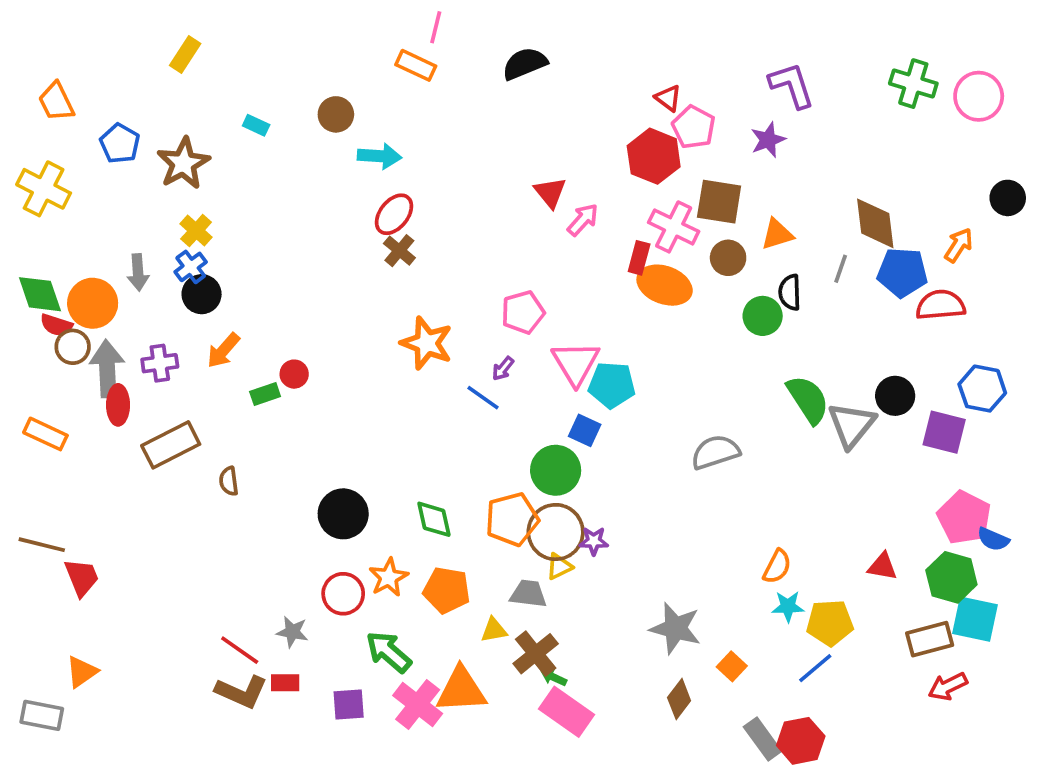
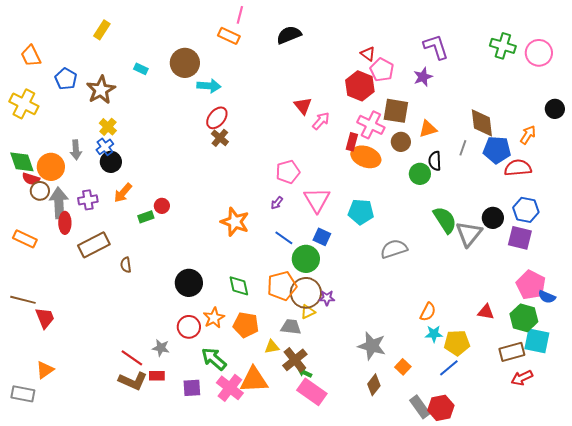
brown circle: (336, 114) -> (185, 63), size x1.5
orange star: (427, 343) -> (235, 222), moved
cyan pentagon: (612, 385) -> (361, 212), moved
blue hexagon: (982, 389) -> (526, 210), moved
blue line: (483, 398) -> (284, 238), moved

